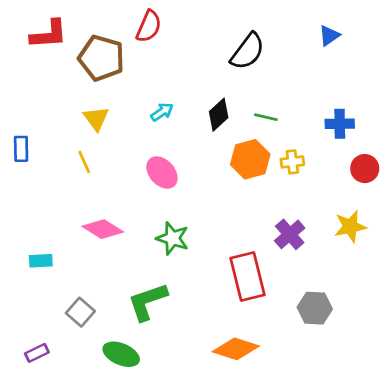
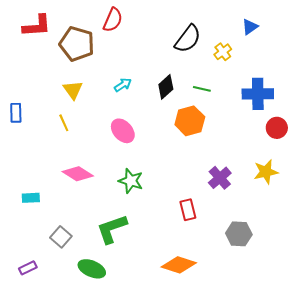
blue cross: (340, 124) -> (258, 94), size x1.4
yellow cross: (292, 162) -> (223, 52), moved, turned -30
red rectangle: (248, 277) -> (188, 210), size x0.6

